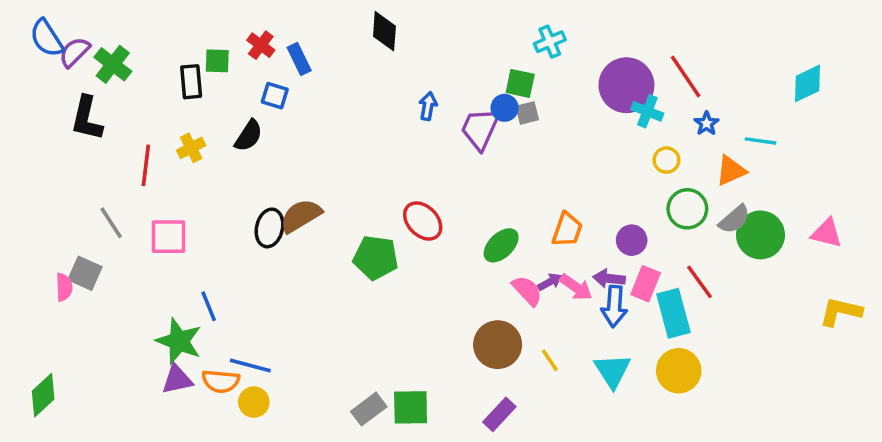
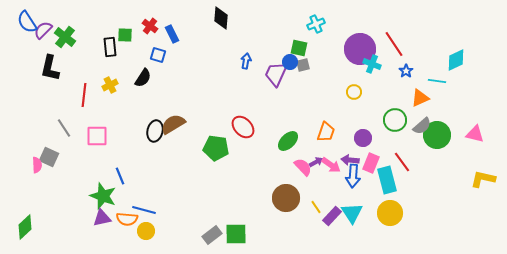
cyan diamond: (808, 83) -> (456, 60), moved
yellow circle: (666, 160) -> (354, 92), moved
purple rectangle: (499, 414) -> (332, 216), moved

